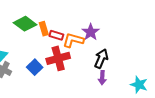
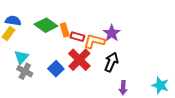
red cross: (58, 58) -> (79, 60), turned -30
black arrow: (101, 59) -> (111, 62), moved
purple arrow: (102, 78) -> (123, 88), moved

